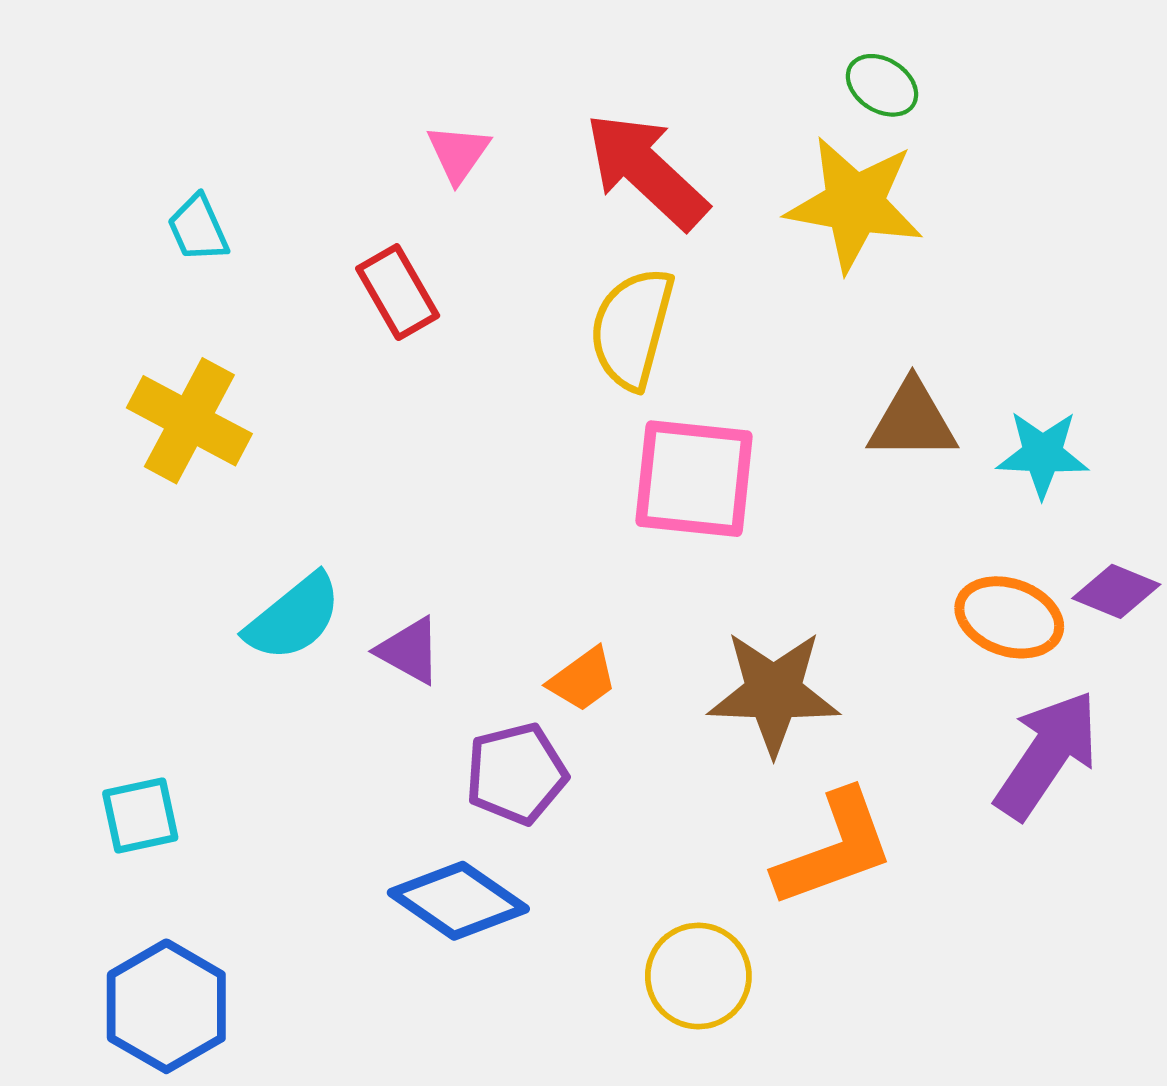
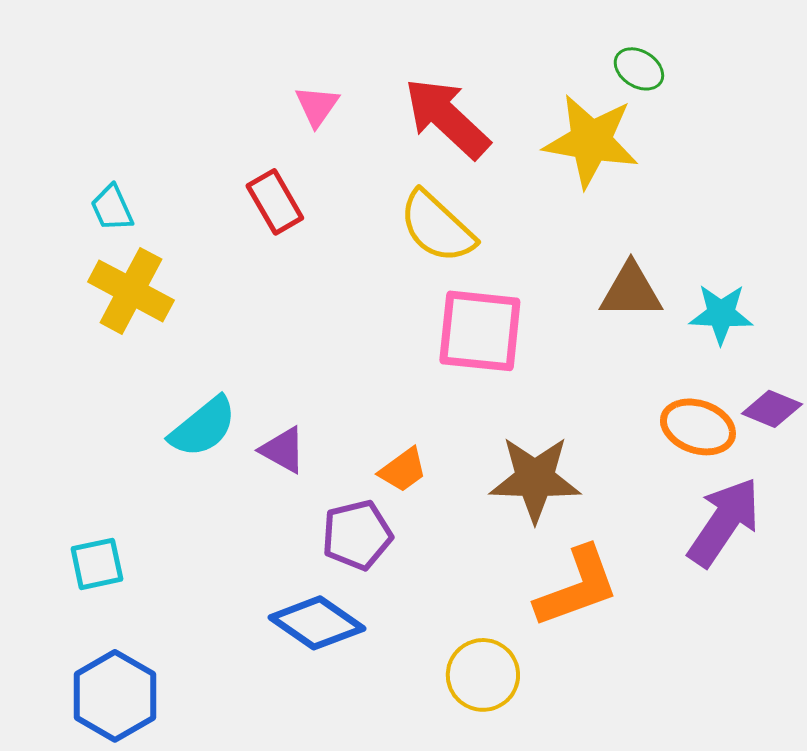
green ellipse: (882, 85) -> (639, 69), moved
cyan trapezoid: (198, 228) -> (112, 208), moved
yellow semicircle: (632, 328) -> (437, 227), turned -62

